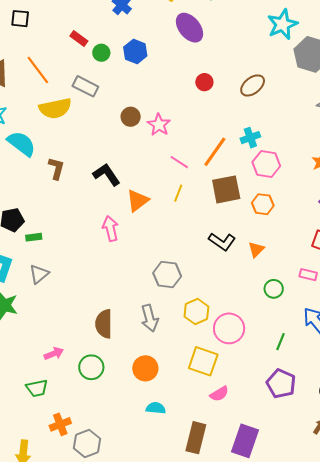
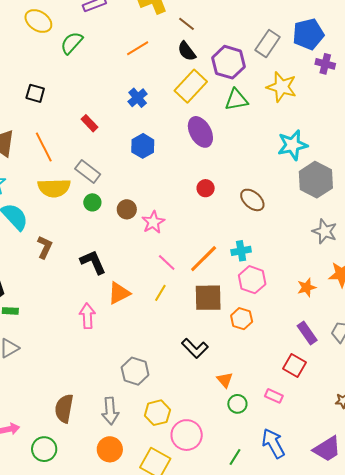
green circle: (101, 53) -> (92, 202), moved
brown ellipse: (253, 85) -> (252, 200), turned 70
orange triangle: (256, 249) -> (225, 380), moved, turned -36
orange circle: (145, 368) -> (110, 449), moved

